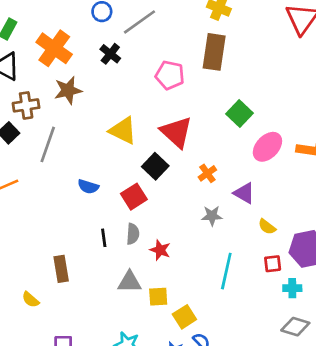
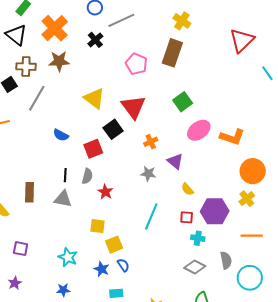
gray triangle: (130, 282) -> (63, 199), moved

